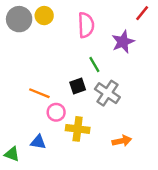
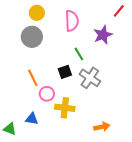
gray circle: (19, 19) -> (32, 37), moved
orange line: (39, 93) -> (33, 78), turned 42
orange arrow: (122, 141) -> (102, 127), moved

